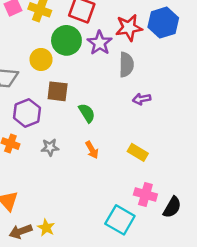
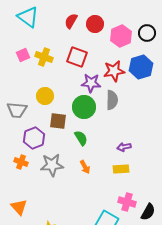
green circle: (66, 40) -> (84, 107), moved
purple star: (100, 43) -> (91, 83), turned -30
purple arrow: (142, 99) -> (124, 147), moved
gray star: (50, 147) -> (52, 165), size x1.6
yellow rectangle: (138, 152) -> (121, 169), turned -35

